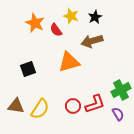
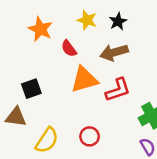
red semicircle: (56, 30) -> (69, 49), moved
red L-shape: (95, 104) -> (118, 90), moved
brown triangle: (16, 106) -> (16, 117), moved

